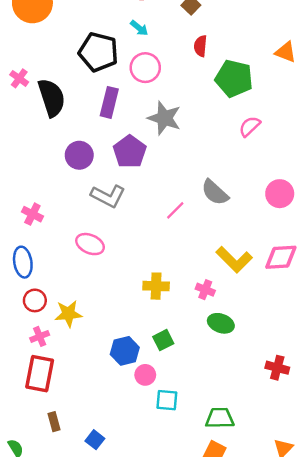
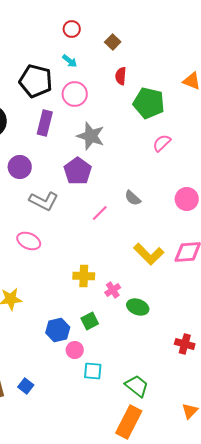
purple pentagon: (130, 152) -> (78, 171), moved
gray semicircle: (215, 192) -> (133, 198), size x0.7
pink cross: (205, 290) -> (113, 290), moved, turned 35
green trapezoid: (220, 418) -> (137, 386), turned 40
blue square: (95, 440) -> (26, 386), moved

